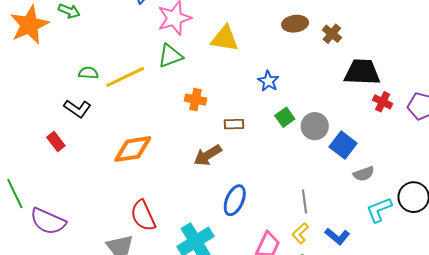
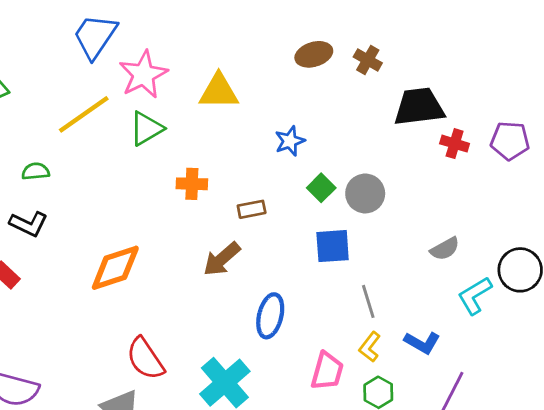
yellow line: (125, 77) -> (84, 114), moved
blue star: (268, 81) -> (290, 141), turned 30
blue square: (343, 145) -> (333, 246), moved, turned -32

